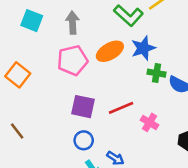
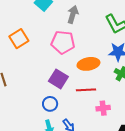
orange ellipse: (110, 51) -> (88, 64), moved
pink cross: (150, 122) -> (103, 108), turned 32

